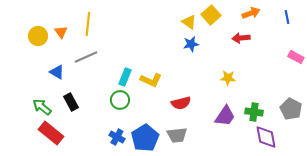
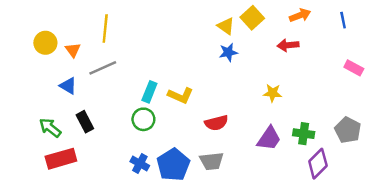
orange triangle: (61, 32) -> (73, 50), moved
red rectangle: (51, 133) -> (61, 159), turned -55
purple diamond: (266, 137) -> (318, 164), turned 55

